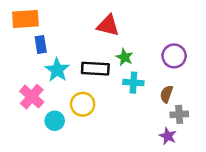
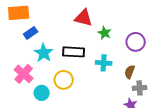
blue rectangle: (41, 44) -> (31, 33), turned 64
green star: (125, 57) -> (105, 33), moved

